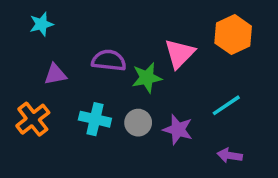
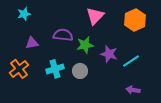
pink triangle: (180, 54) -> (95, 16), moved
cyan cross: (95, 119) -> (55, 69), turned -30
purple star: (178, 130) -> (109, 54), moved

